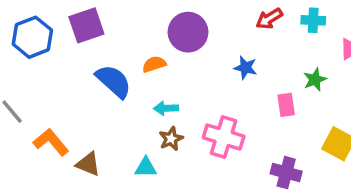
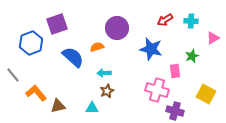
blue hexagon: (32, 37) -> (31, 43), moved
blue star: (246, 68) -> (151, 49), size x1.6
pink cross: (224, 137) -> (157, 90), moved
brown triangle: (88, 164) -> (58, 106), turned -35

